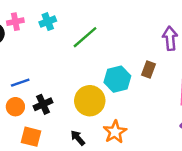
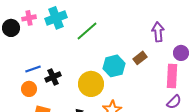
cyan cross: (48, 22) -> (56, 18), size x1.5
brown rectangle: (148, 70) -> (140, 58), turned 32
black cross: (43, 104) -> (53, 77), moved

